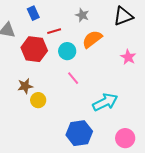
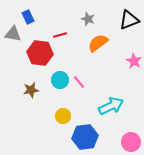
blue rectangle: (33, 13) -> (28, 17), moved
cyan circle: (67, 51) -> (60, 80), moved
yellow circle: (38, 100) -> (63, 116), moved

